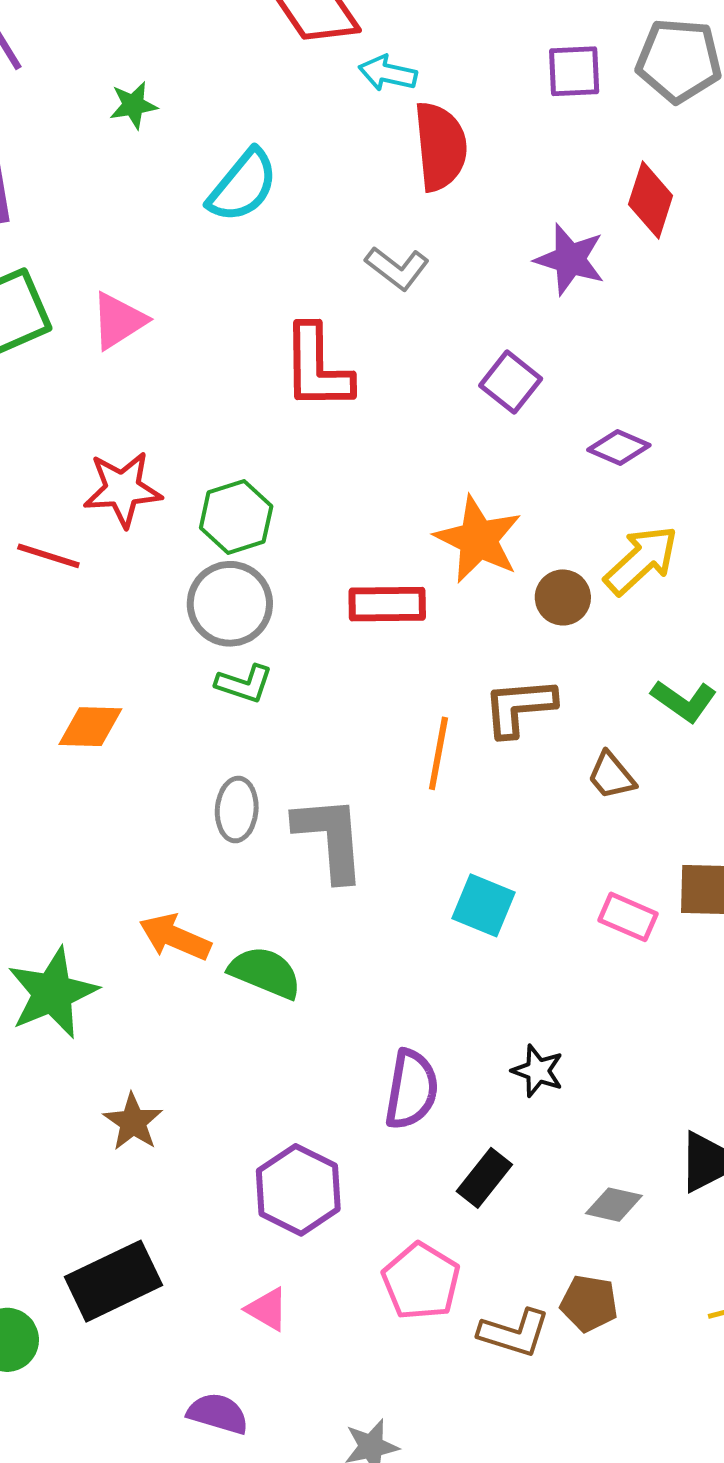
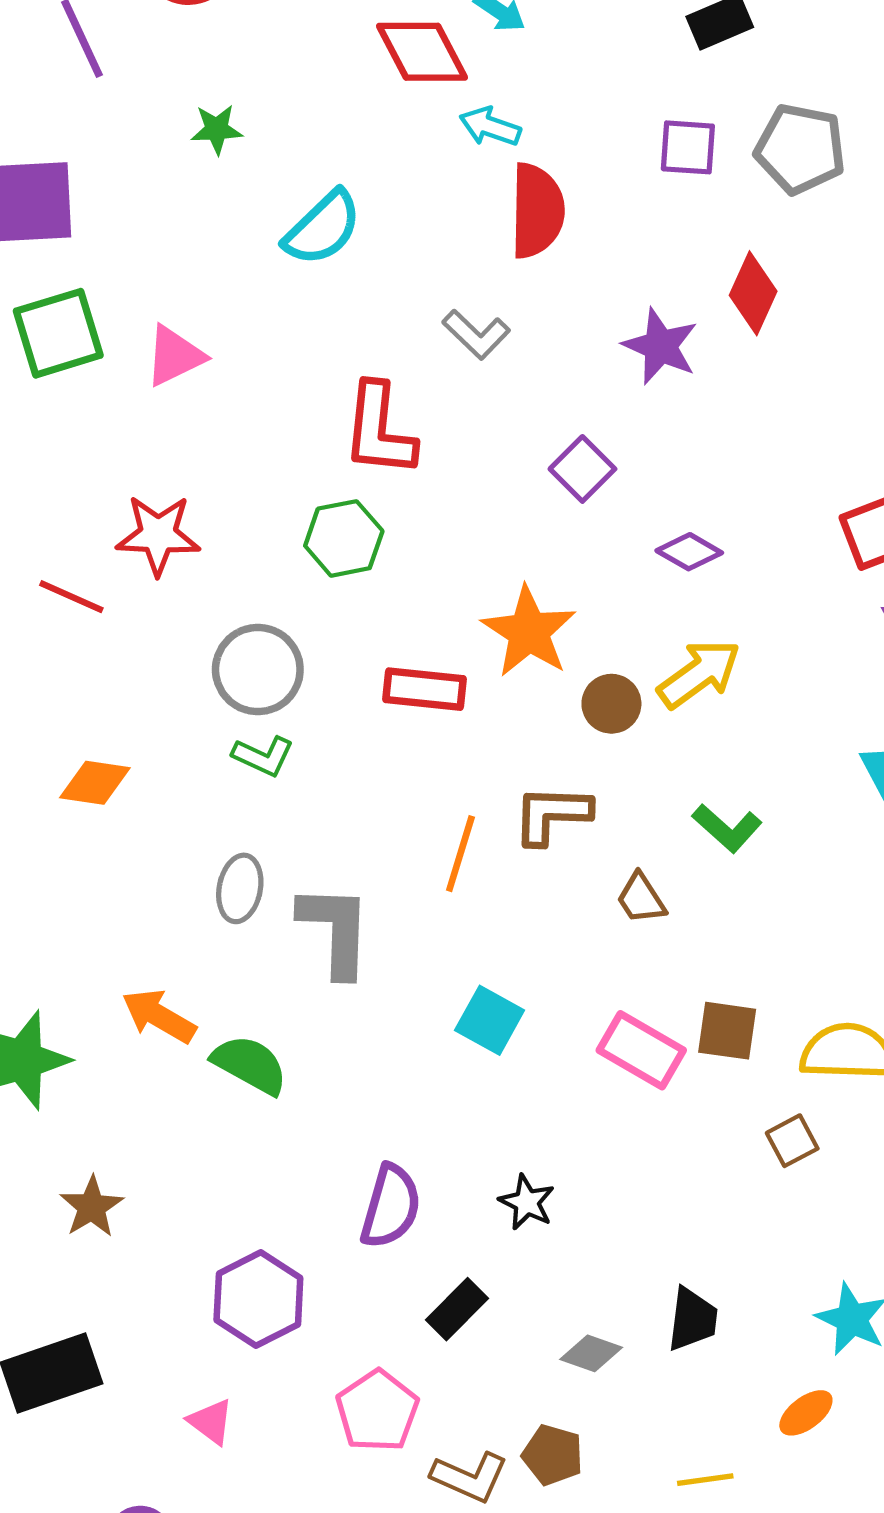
green hexagon: (236, 517) -> (344, 538), moved
pink rectangle: (628, 917) -> (641, 1050), size x1.4

